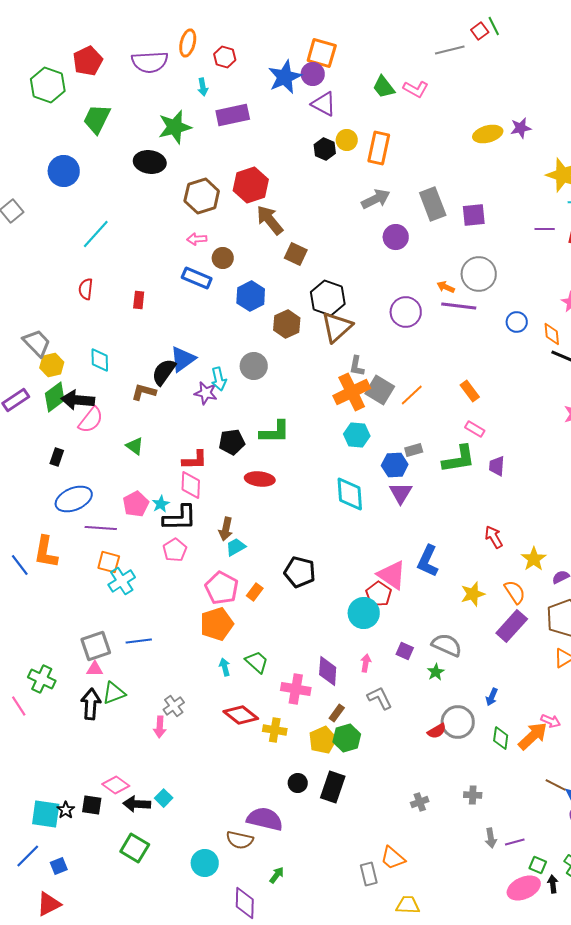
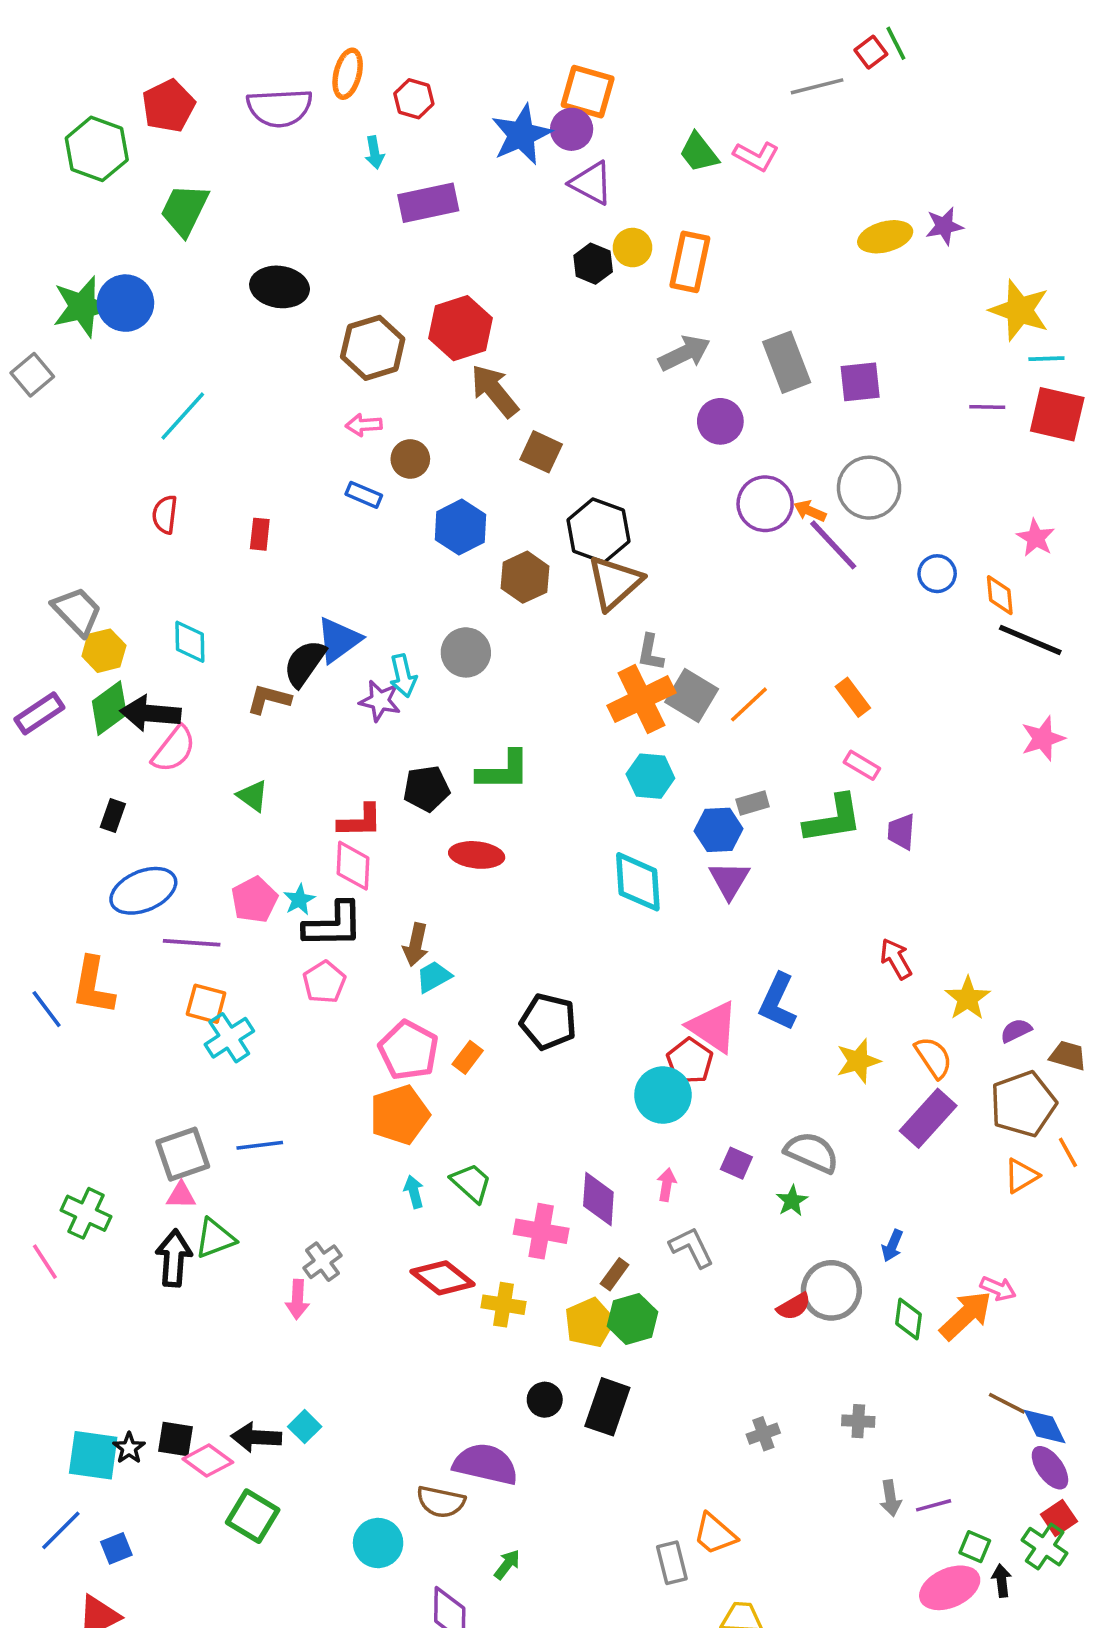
green star: (175, 127) -> (82, 307), moved
blue rectangle: (197, 278) -> (364, 495), size x0.7
purple line: (459, 306) -> (833, 545), turned 40
purple circle: (406, 312) -> (765, 504), moved
pink diamond: (116, 785) -> (208, 1461), moved

